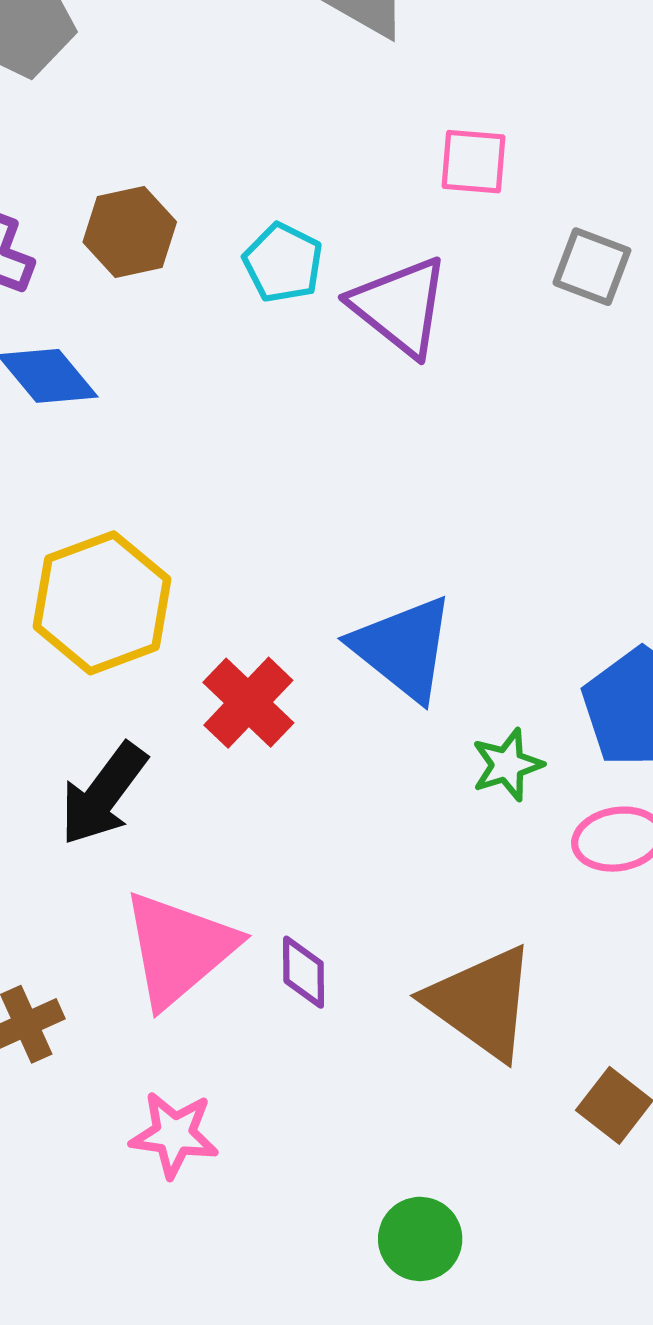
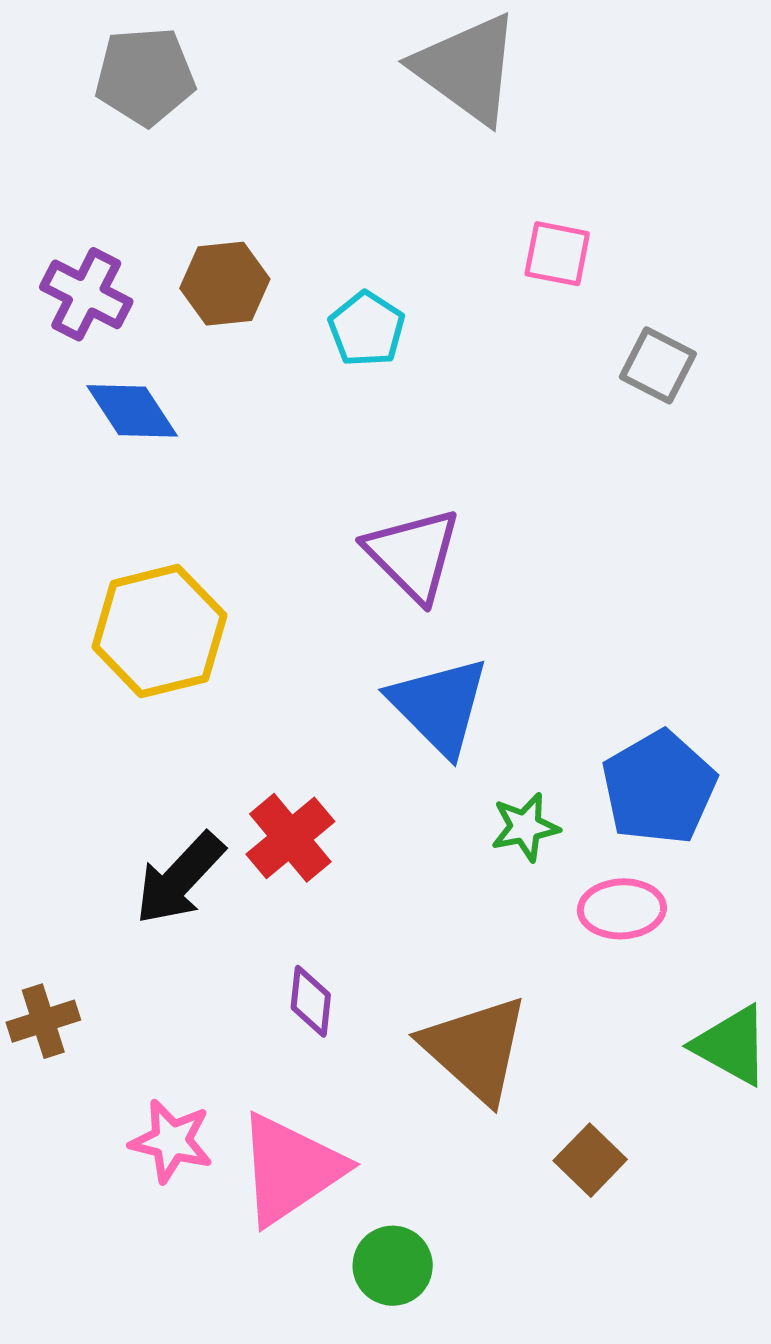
purple triangle: (400, 306) -> (413, 555), moved
red cross: (248, 703) -> (290, 838), moved
black arrow: (103, 794) -> (180, 879), moved
pink triangle: (179, 949) -> (290, 1169), moved

